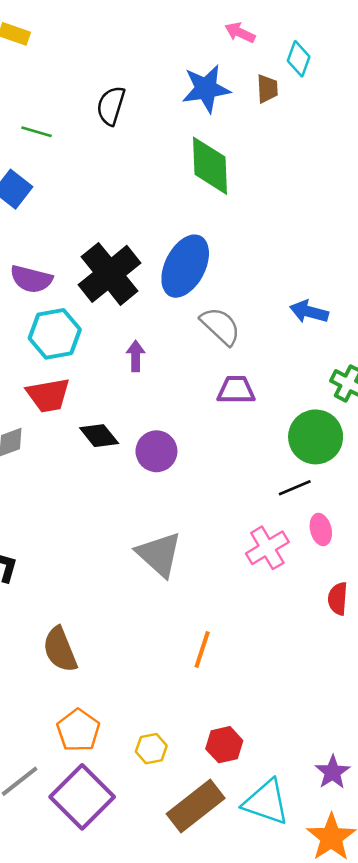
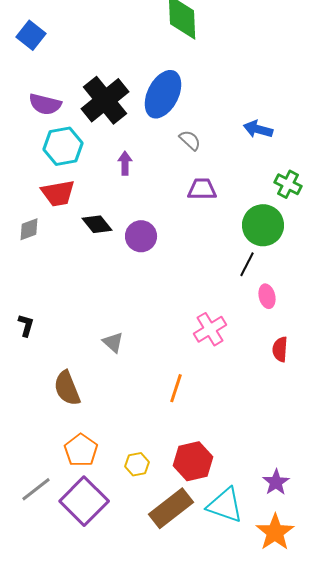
gray semicircle: (220, 326) -> (190, 140), size x0.7
black line: (295, 488) -> (247, 264), turned -40
pink cross: (267, 548) -> (210, 329), moved
gray triangle: (159, 554) -> (113, 342), moved, size x0.6
red hexagon: (224, 745) -> (193, 461), size x1.4

